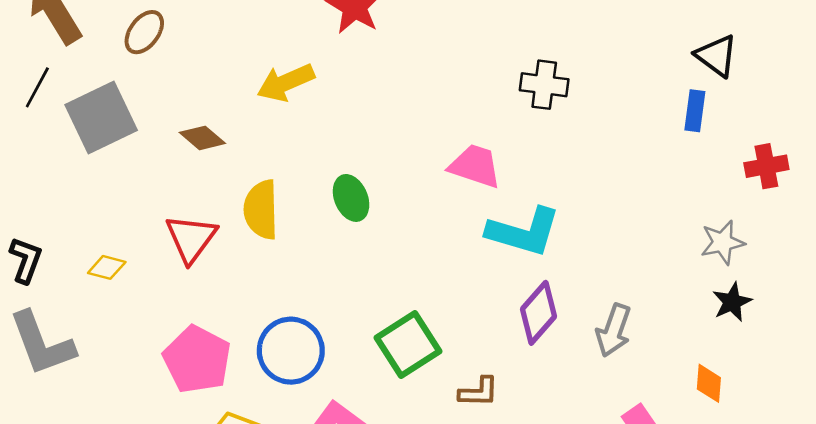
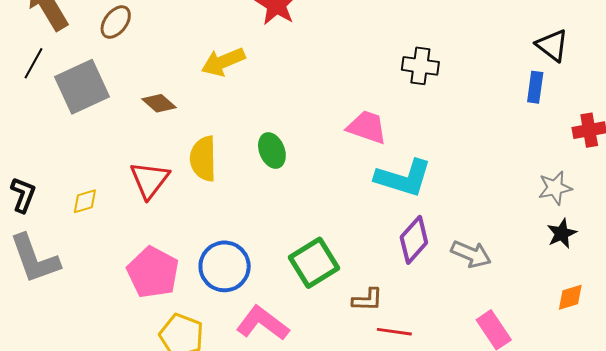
yellow diamond: (107, 267) -> (85, 201), turned -32
gray arrow: (614, 330) -> (471, 254), turned -87
orange diamond: (709, 383) -> (570, 297), moved, turned 68

